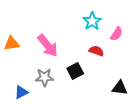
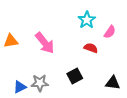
black square: (75, 71) -> (75, 76), moved
gray star: (44, 77) -> (40, 83), moved

